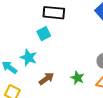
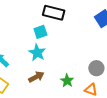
cyan star: (29, 58) -> (37, 53), moved

